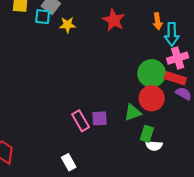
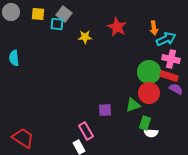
yellow star: (67, 25) -> (85, 37), moved
cyan arrow: (172, 34) -> (166, 39), turned -114
pink cross: (178, 58) -> (171, 59), turned 30
pink rectangle: (81, 121) -> (86, 131), moved

